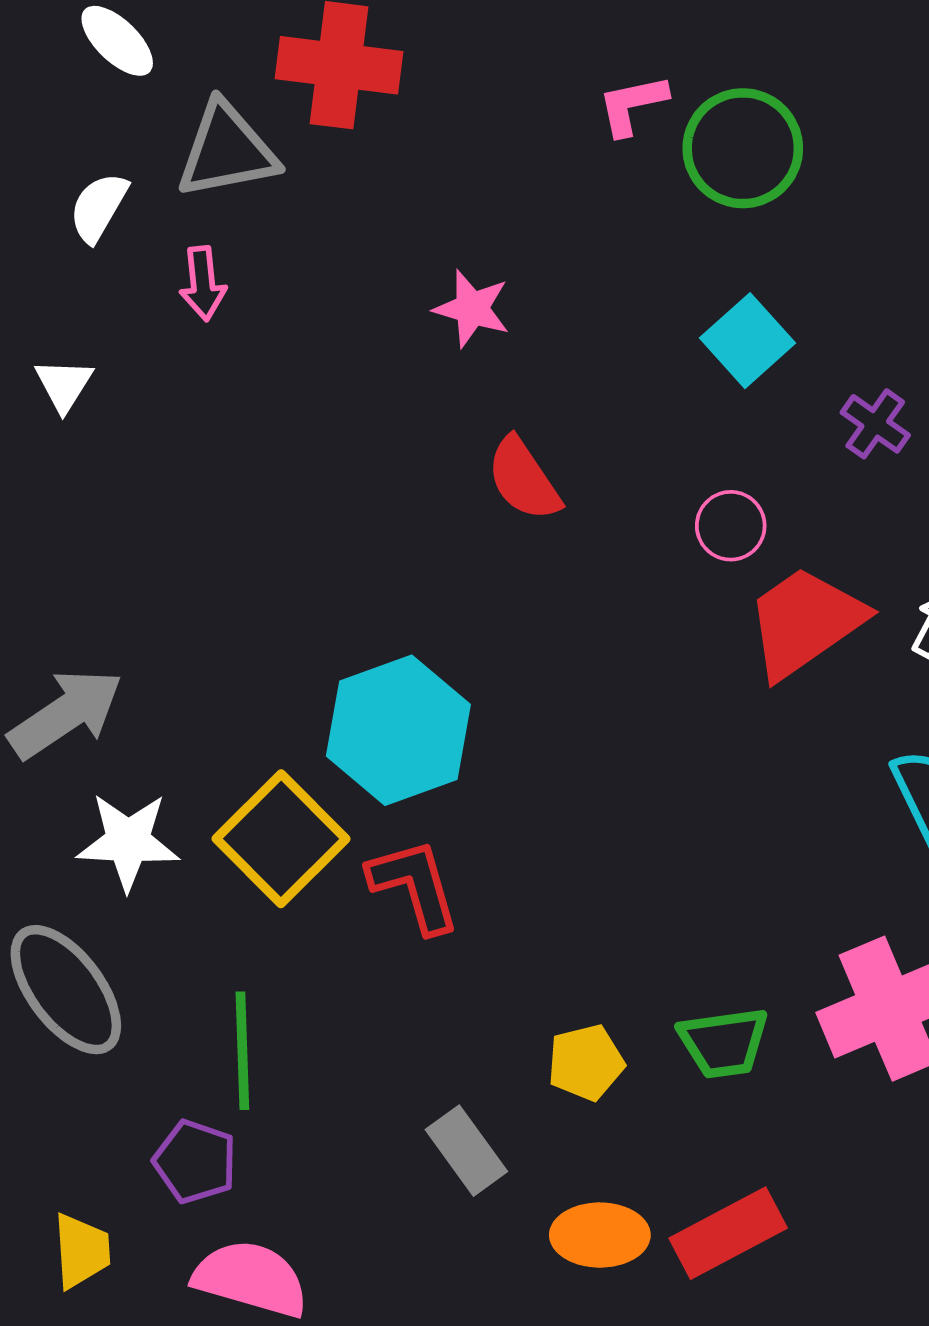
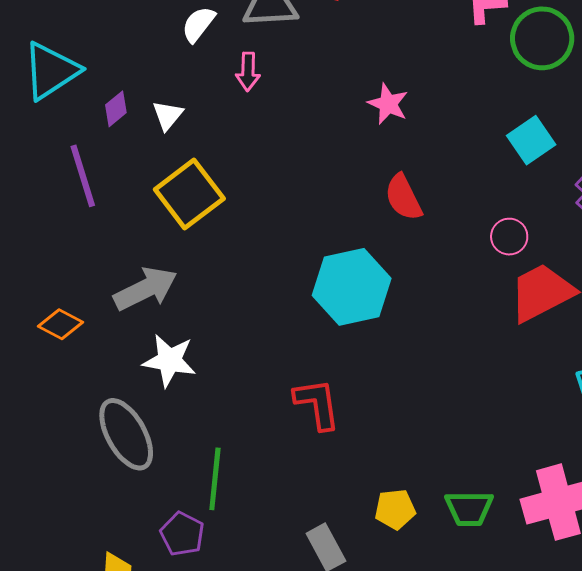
cyan hexagon: (398, 730) -> (352, 287), moved
yellow square: (281, 839) -> (189, 194), moved

